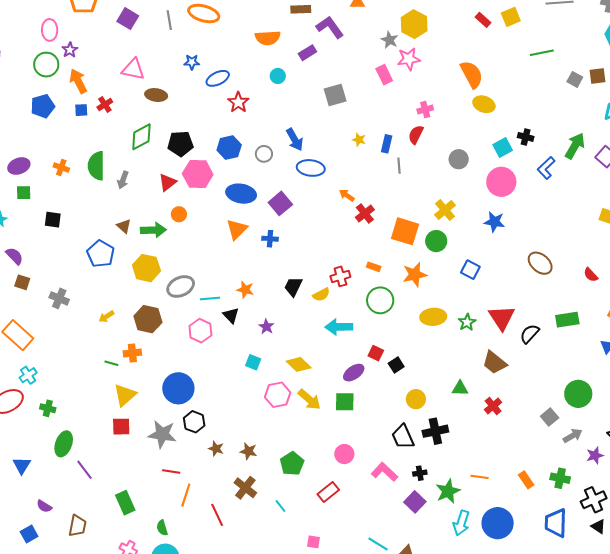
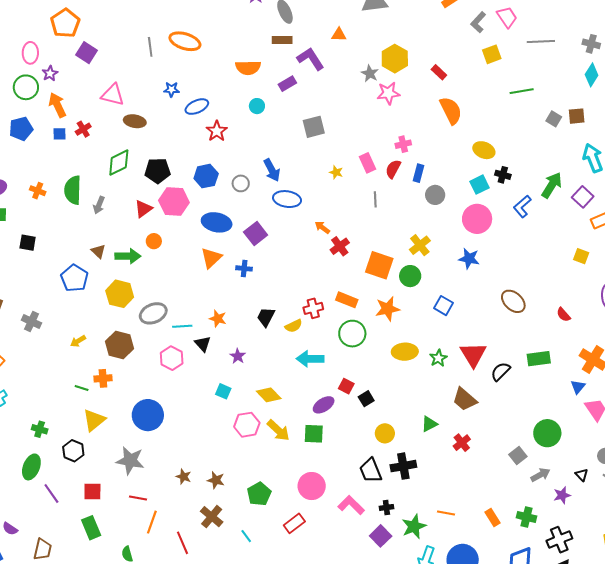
purple square: (128, 19) -> (86, 53), moved
red rectangle: (483, 20) -> (439, 72), moved
pink rectangle: (384, 75) -> (368, 163), moved
yellow ellipse: (484, 104) -> (484, 150), moved
blue rectangle: (387, 144) -> (418, 173), moved
orange rectangle: (374, 267) -> (347, 300), size x1.5
green triangle: (460, 388) -> (429, 424), turned -30
green cross: (48, 408) -> (40, 429), moved
black hexagon: (194, 422) -> (73, 451), moved
red square: (121, 427) -> (92, 491), moved
pink circle: (344, 454) -> (312, 486), size x1.4

